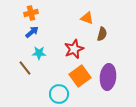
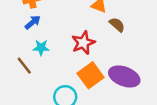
brown semicircle: (102, 34) -> (117, 25), turned -64
purple ellipse: (108, 77) -> (124, 76), turned -75

